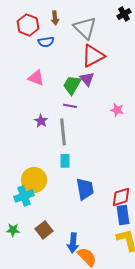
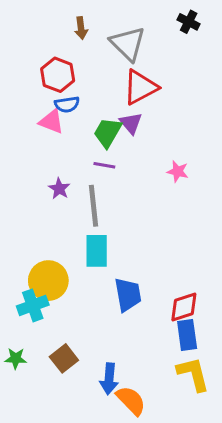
black cross: (124, 14) -> (189, 22), turned -32
red hexagon: (28, 25) -> (58, 75), moved
blue semicircle: (46, 42) -> (67, 104), moved
cyan rectangle: (65, 161) -> (97, 251), size x1.5

